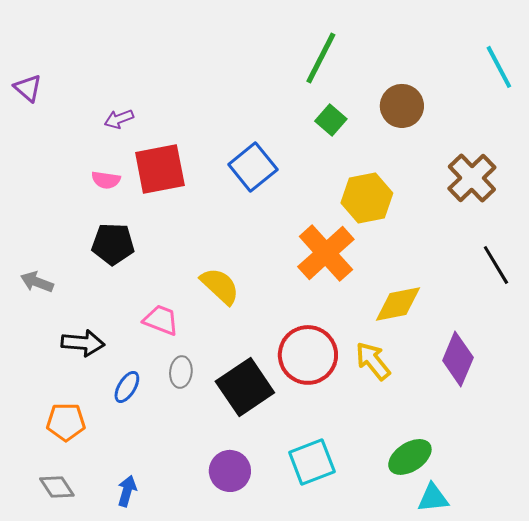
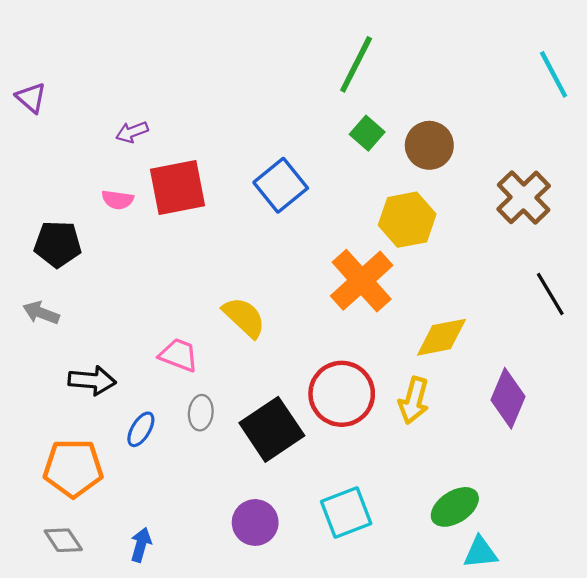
brown circle: (402, 106) -> (429, 145), moved
black pentagon: (113, 244) -> (58, 244), moved
yellow arrow: (373, 361) -> (414, 400), turned -126
orange pentagon: (66, 422) -> (73, 468), size x1.4

